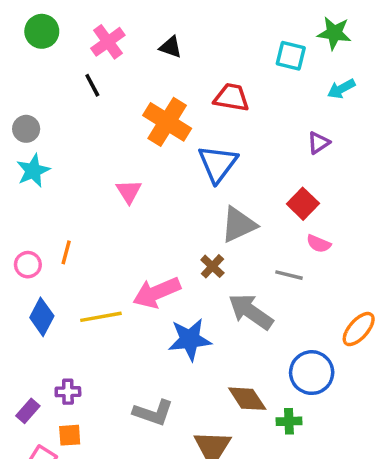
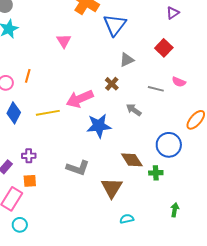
gray triangle: (239, 225) -> (127, 60), size x0.7
pink semicircle: (319, 244) -> (179, 82), moved
gray arrow: (251, 312) -> (134, 110), size x0.6

